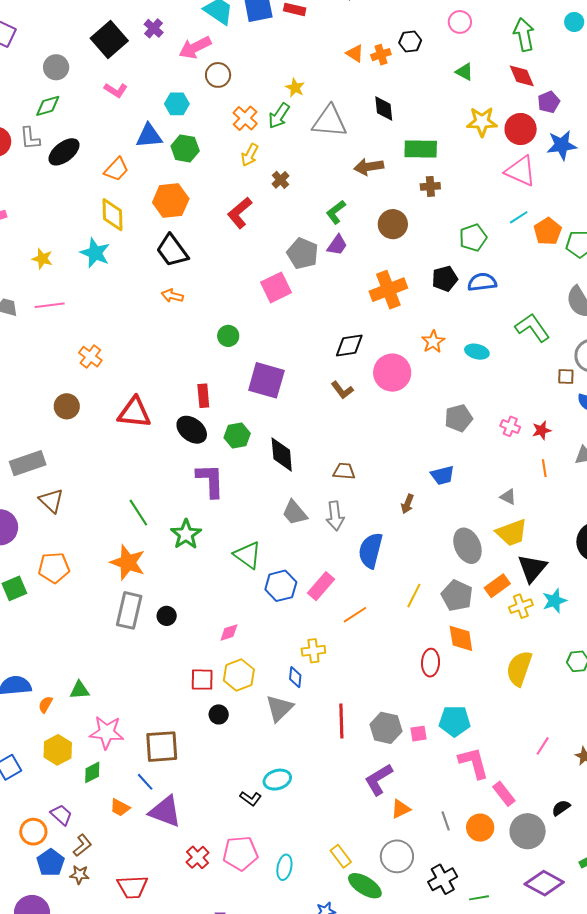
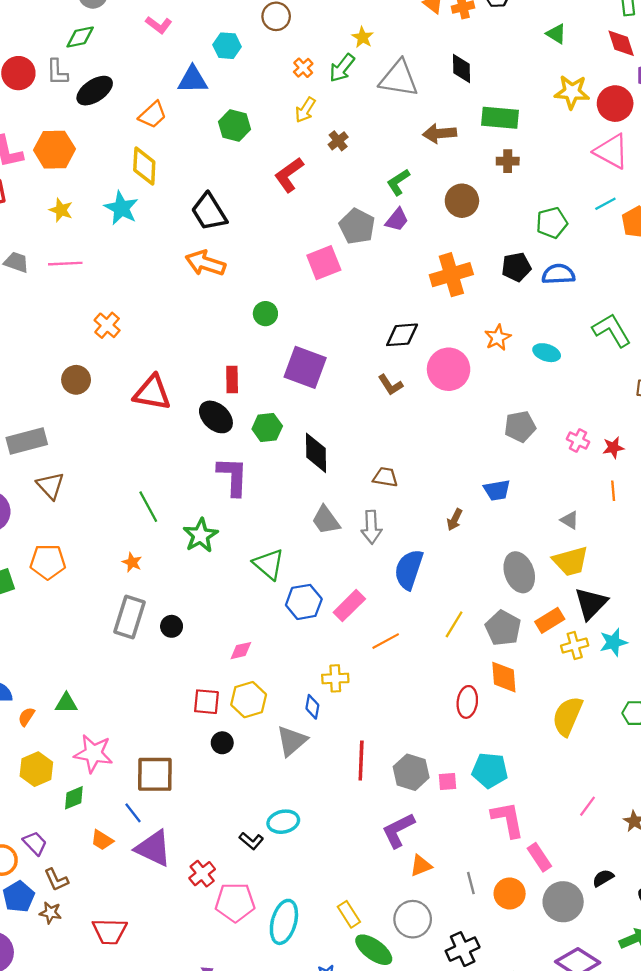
orange cross: (245, 118) -> (303, 68), size x0.7
green hexagon: (185, 148) -> (235, 125), moved
orange hexagon: (171, 201) -> (54, 150), moved
orange arrow: (172, 296) -> (205, 263), size x1.6
orange star: (128, 562) -> (132, 562), size x0.5
brown L-shape: (82, 845) -> (56, 880), turned 100
red cross: (198, 857) -> (202, 874), moved
cyan ellipse: (284, 867) -> (284, 922), size x1.5

